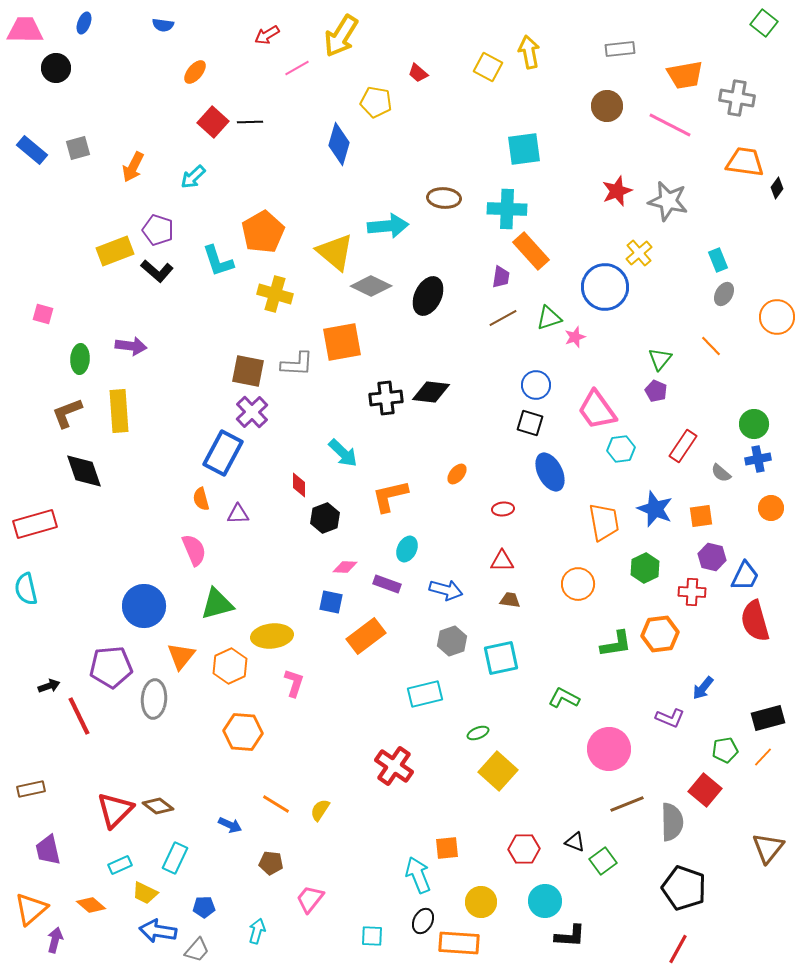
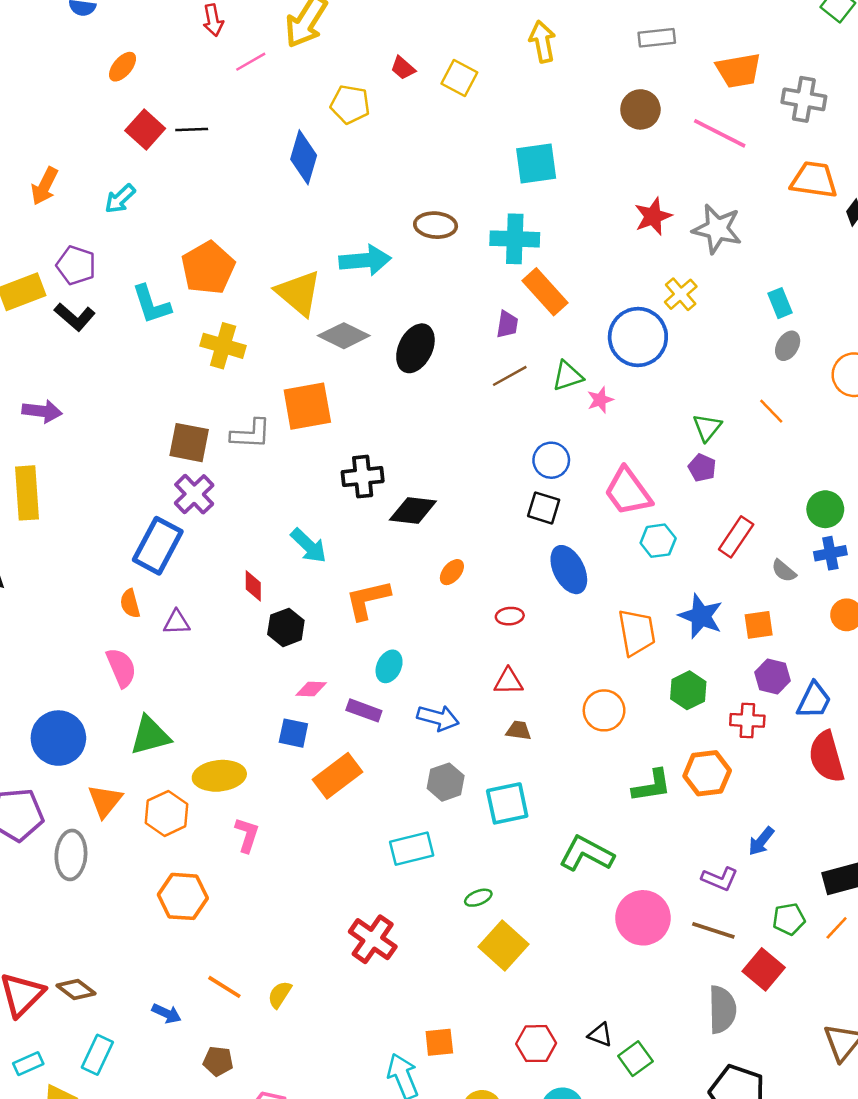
red arrow: (267, 35) -> (213, 20), turned -70
yellow square: (488, 67) -> (459, 78), moved
black diamond: (431, 392) -> (413, 510), moved
green L-shape: (564, 698) -> (586, 854), size x1.4
brown line: (627, 804) -> (713, 930), moved, turned 40

